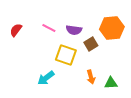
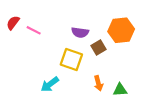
pink line: (49, 28) -> (34, 30), moved
red semicircle: (16, 30) -> (13, 23), moved

